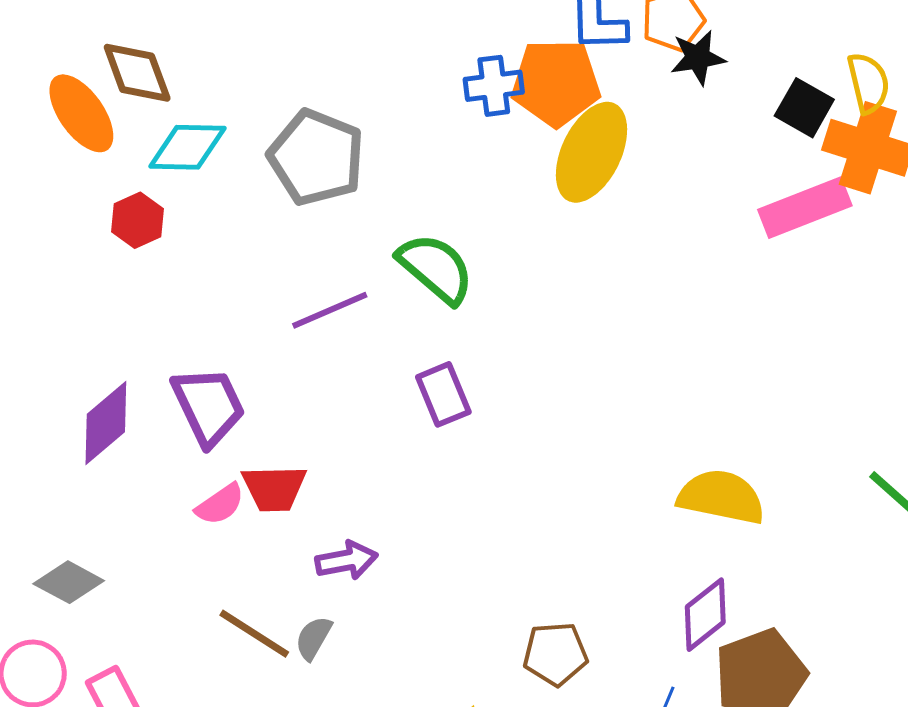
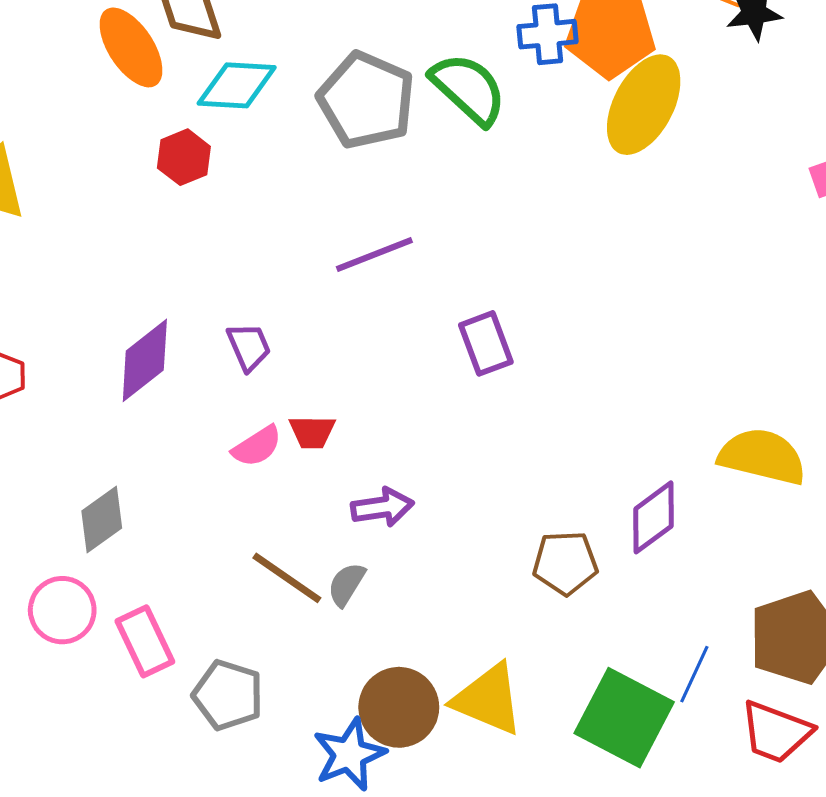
green semicircle: (436, 268) -> (468, 89), moved
purple trapezoid: (208, 406) -> (249, 347), size x0.6
red trapezoid: (274, 488) -> (312, 432), size x0.7
gray diamond: (69, 582) -> (102, 519), turned -66
purple diamond: (705, 615) -> (653, 517), moved
brown pentagon: (555, 654) -> (565, 563), moved

